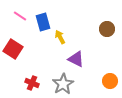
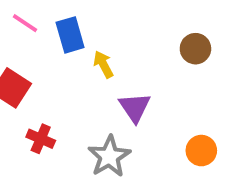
purple triangle: (76, 59) -> (135, 107), turned 30
red cross: (32, 83) -> (41, 139), moved

